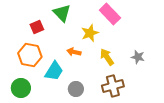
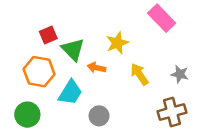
green triangle: (62, 13) -> (73, 49), moved
pink rectangle: (110, 14) -> (162, 18), moved
brown cross: (113, 86) -> (172, 112), moved

